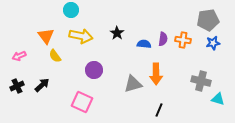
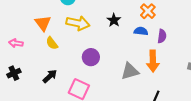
purple semicircle: (163, 39) -> (162, 36), moved
orange cross: (183, 40) -> (148, 11), moved, turned 35
pink arrow: (19, 56) -> (16, 43), turned 32
black arrow: (42, 85) -> (50, 76), moved

